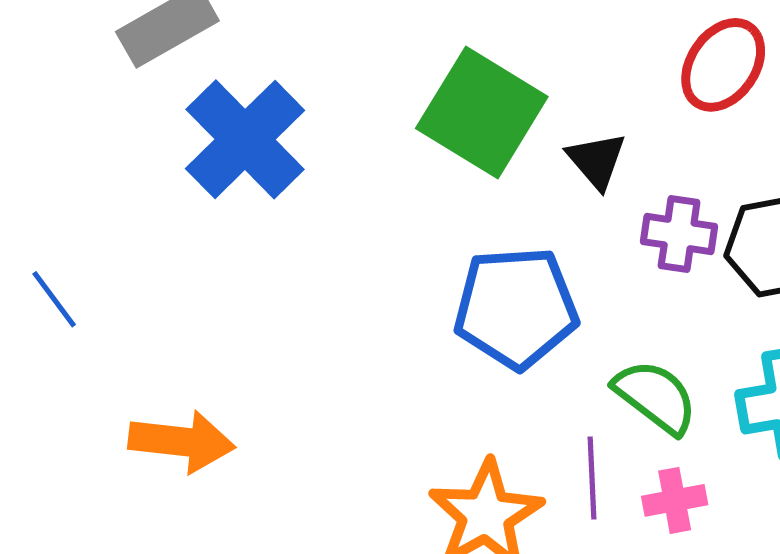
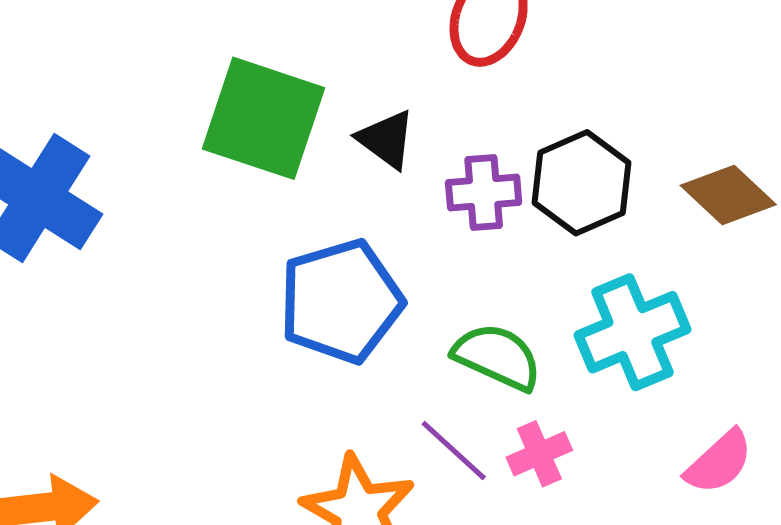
purple line: (592, 478) -> (454, 451), turned -32

